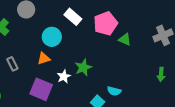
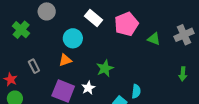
green triangle: (125, 40) -> (154, 39), moved
white star: (64, 76) -> (88, 88), moved
cyan semicircle: (114, 91) -> (136, 91), turned -96

